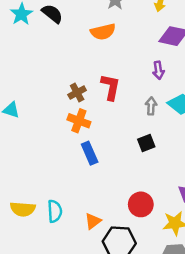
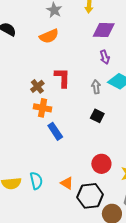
purple arrow: (158, 70) -> (105, 57), moved
black square: (146, 143) -> (97, 116), turned -32
orange triangle: (93, 221) -> (67, 183), turned -40

